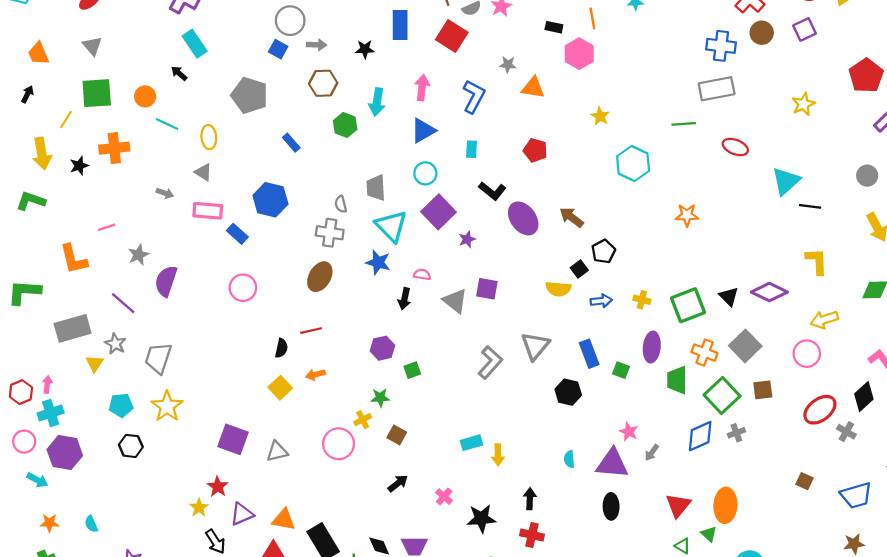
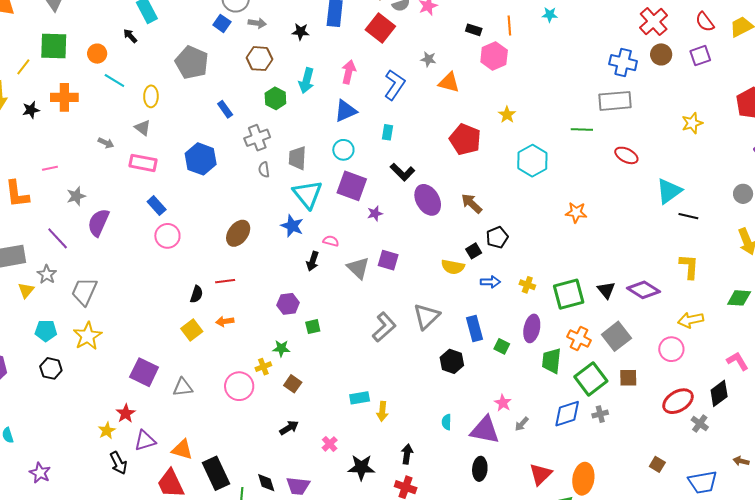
red pentagon: (535, 150) -> (465, 139), moved, size x1.4
purple square: (439, 212) -> (352, 186), turned -32
gray cross: (330, 233) -> (257, 138), moved, turned -35
blue rectangle: (237, 234) -> (157, 206), moved

